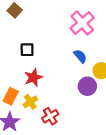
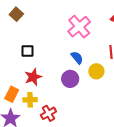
purple circle: (87, 86) -> (70, 79), moved
yellow cross: (30, 102) -> (30, 100), turned 32

